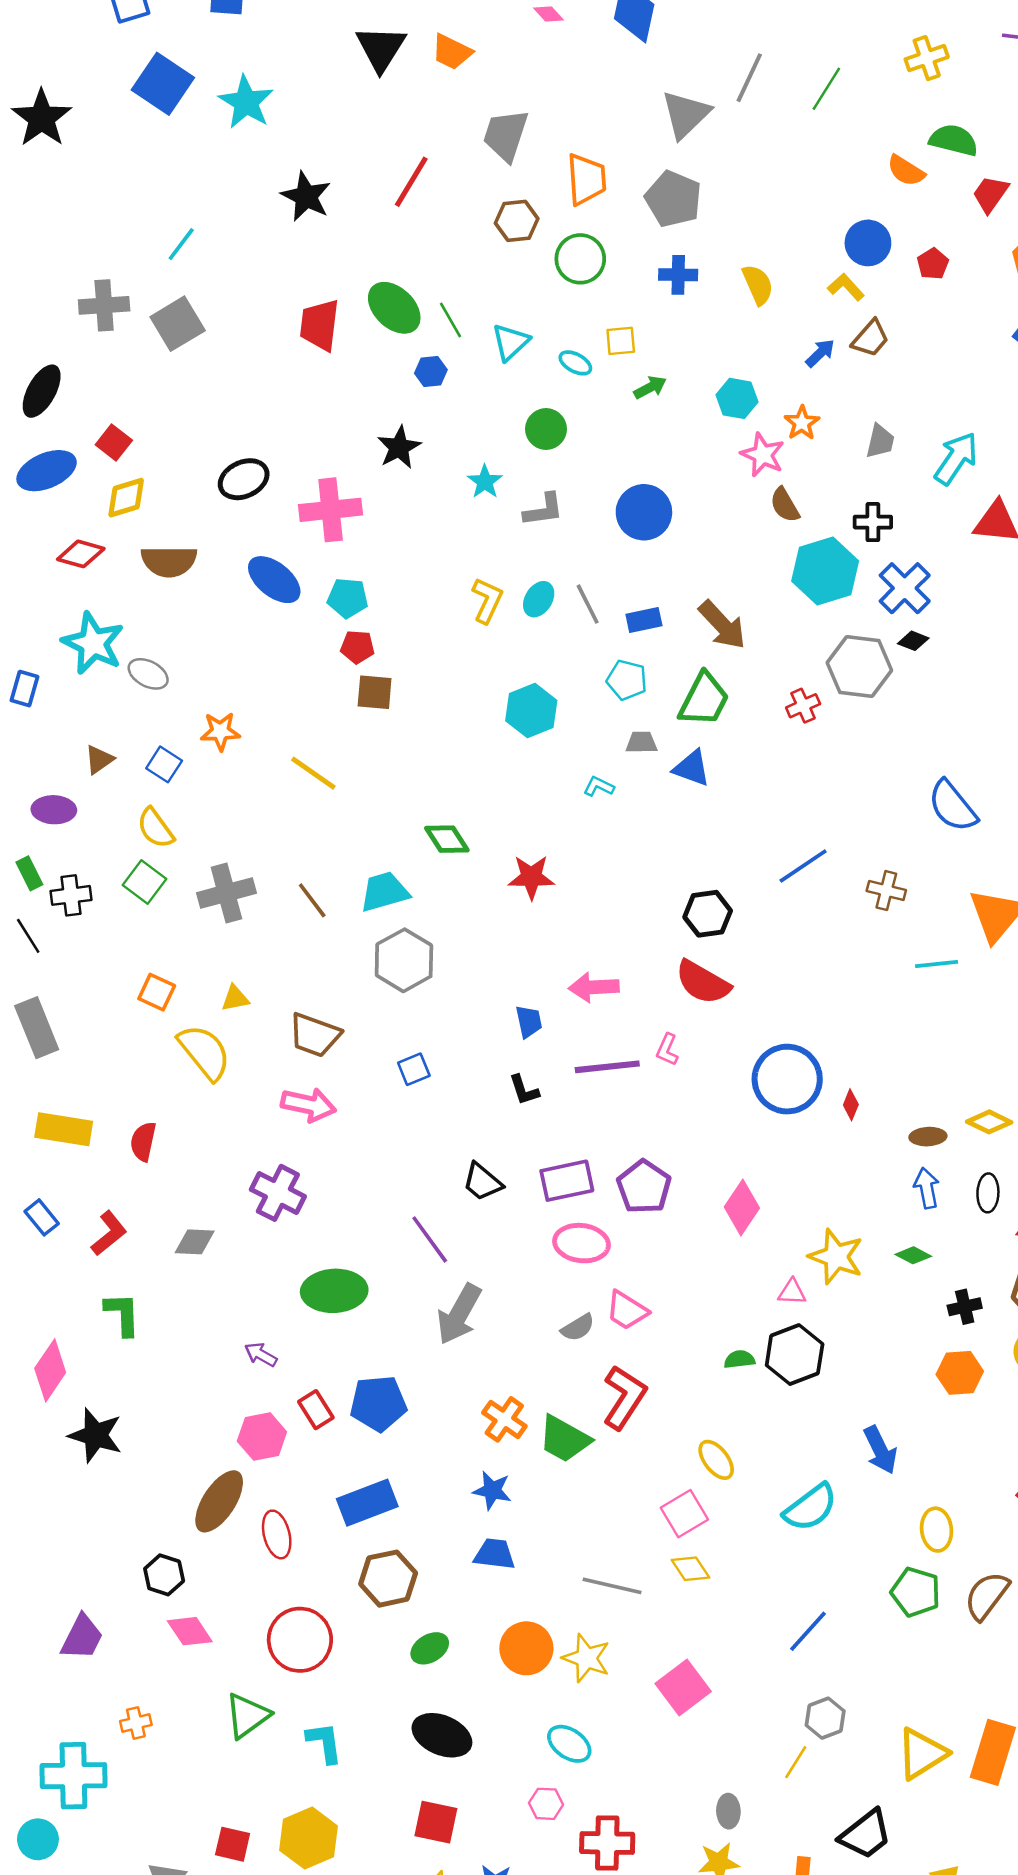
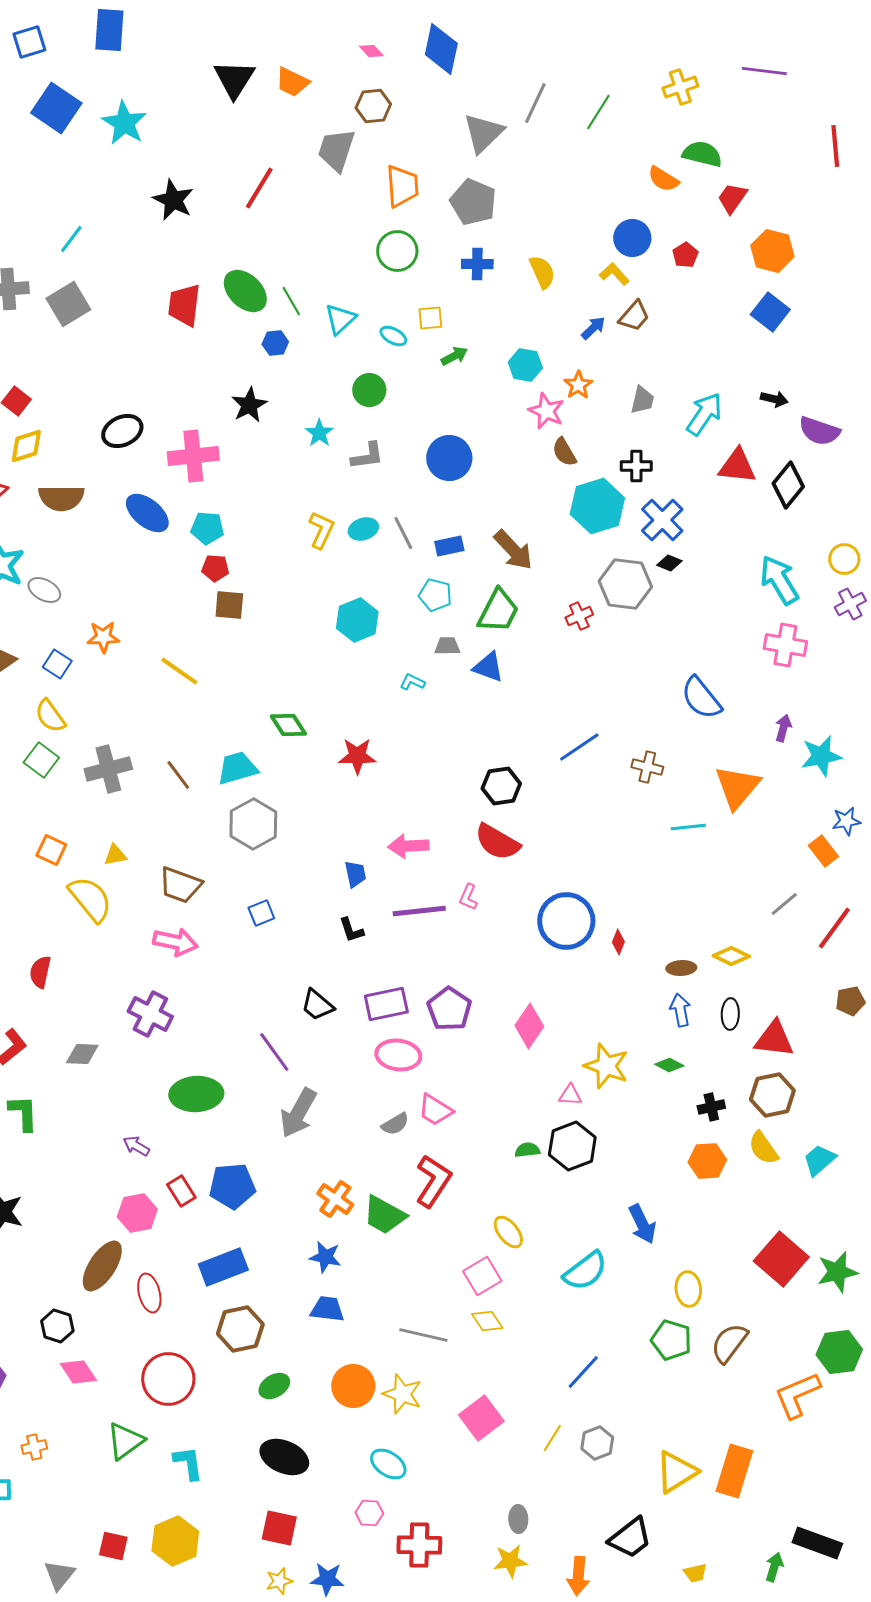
brown hexagon: (517, 221) -> (373, 106), moved
cyan ellipse: (539, 599) -> (363, 529), turned 40
yellow line: (796, 1762) -> (552, 1438), moved

